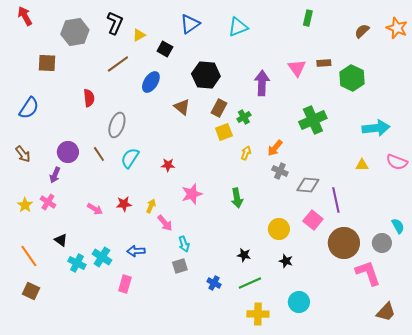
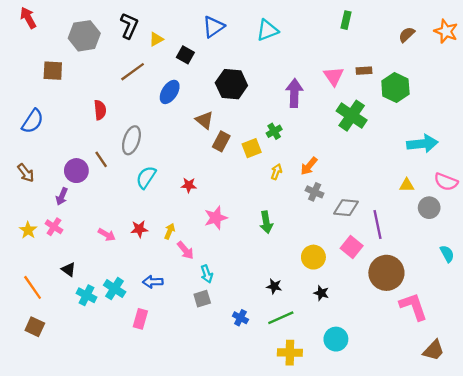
brown rectangle: (219, 108) -> (221, 141), moved
green cross: (313, 120) -> (352, 116), moved, turned -32
brown line: (99, 154) -> (101, 159), moved
gray circle: (382, 243) -> (429, 208), moved

